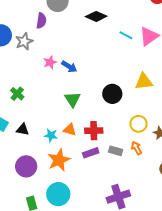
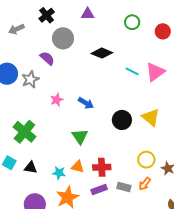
purple semicircle: (41, 21) -> (47, 58), turned -56
blue arrow: (69, 67) -> (86, 103), moved
yellow triangle: (144, 82) -> (151, 117), turned 48
green cross: (17, 94) -> (24, 132), size x1.6
black circle: (112, 94) -> (122, 120), moved
orange arrow: (136, 148) -> (145, 184), turned -112

